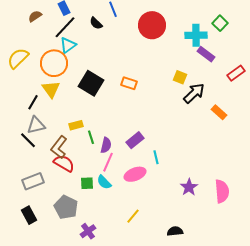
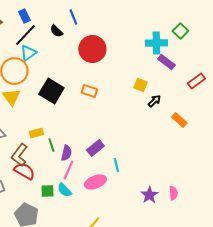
red circle: (152, 25) -> (92, 49), moved
black arrow: (194, 93) -> (154, 101), size x0.6
pink semicircle: (222, 191) -> (173, 193), moved, size x0.6

